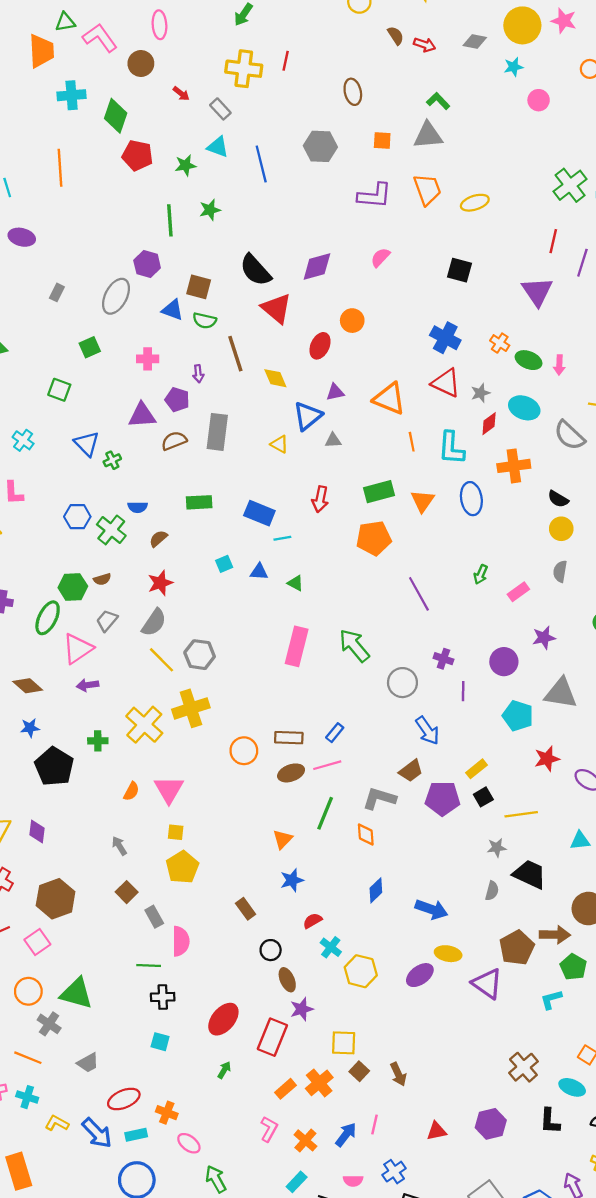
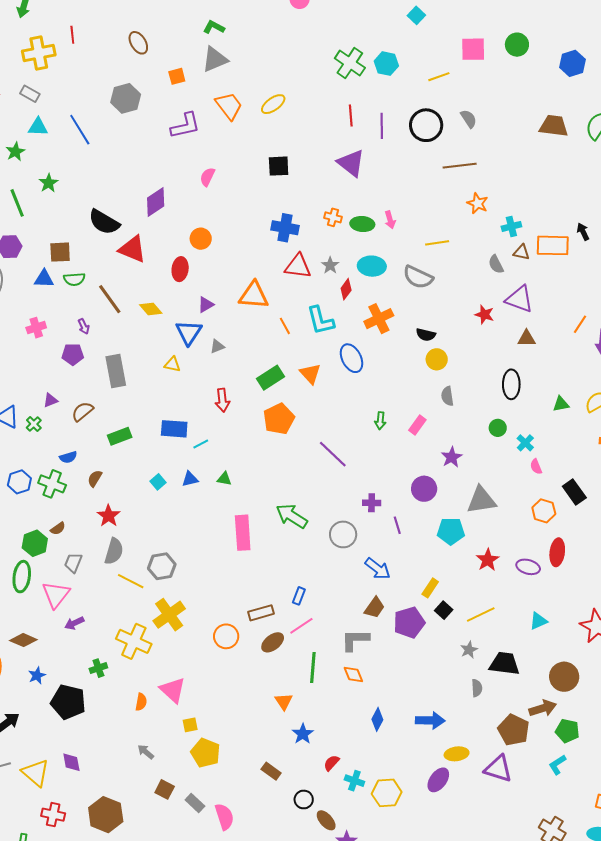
purple triangle: (142, 415) -> (50, 400), moved, size x0.6
brown semicircle: (174, 441) -> (82, 411), moved

